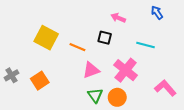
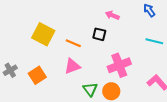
cyan line: (145, 45) -> (154, 41), moved
pink triangle: (91, 70) -> (72, 66), moved
pink cross: (126, 70) -> (119, 65), turned 30

